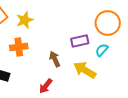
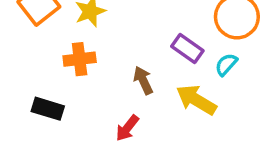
purple rectangle: (80, 41) -> (187, 49), turned 48

